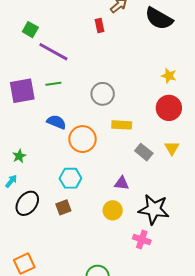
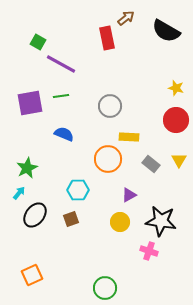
red rectangle: (100, 26) -> (107, 38), size x1.6
orange circle: (83, 139) -> (108, 159), moved
green star: (19, 156) -> (27, 168), size x1.5
purple triangle: (122, 183) -> (129, 195), turned -35

